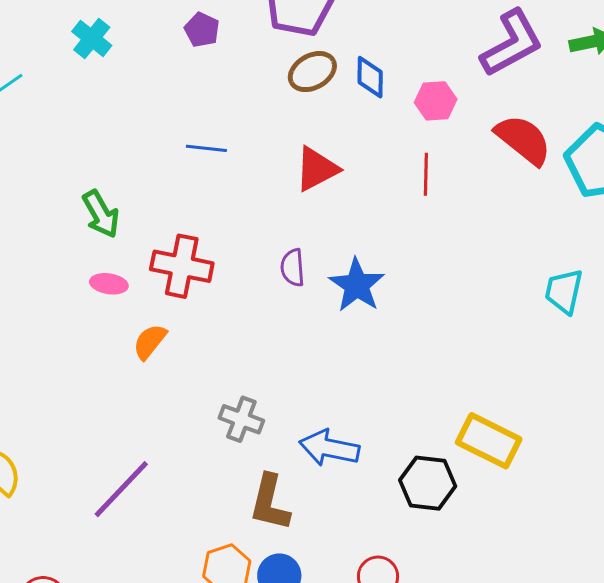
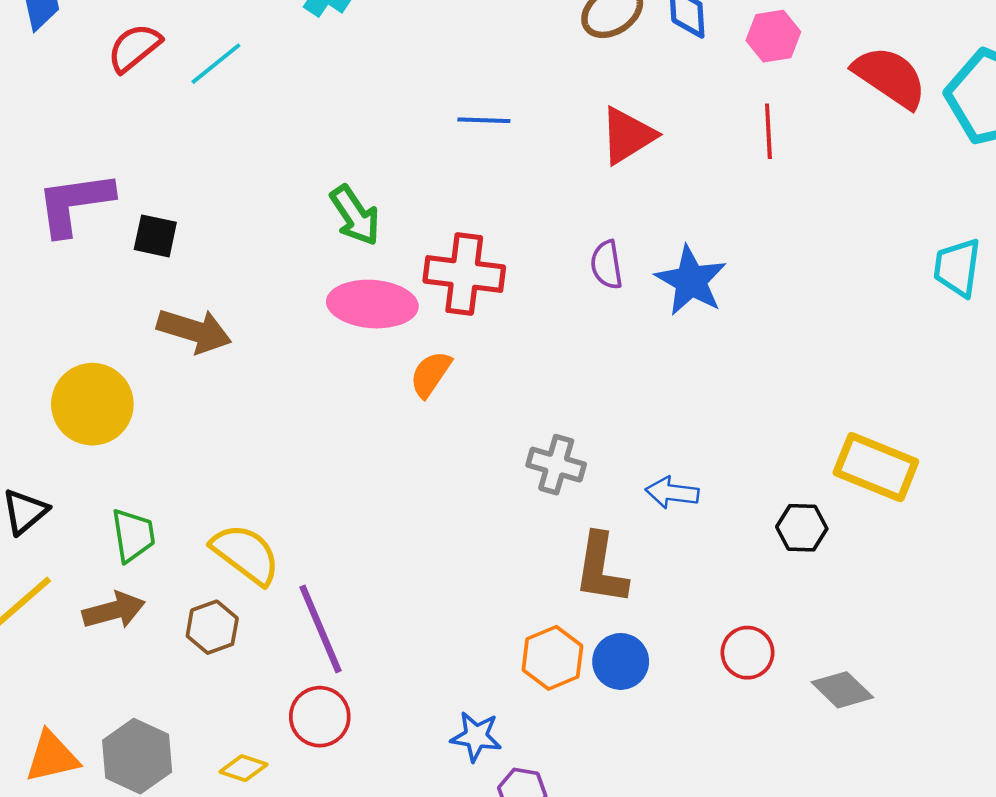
pink ellipse: (109, 284) -> (372, 304), size x1.8
blue arrow: (329, 448) -> (672, 493), size x0.7
black hexagon: (428, 483) -> (802, 528), size x0.7
purple line: (121, 489) -> (320, 629), moved, turned -62

